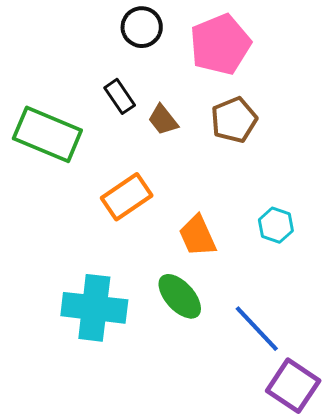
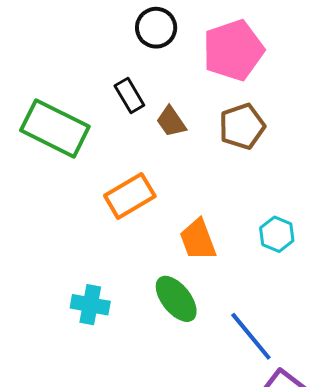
cyan cross: (94, 308) -> (90, 305), size x0.6

